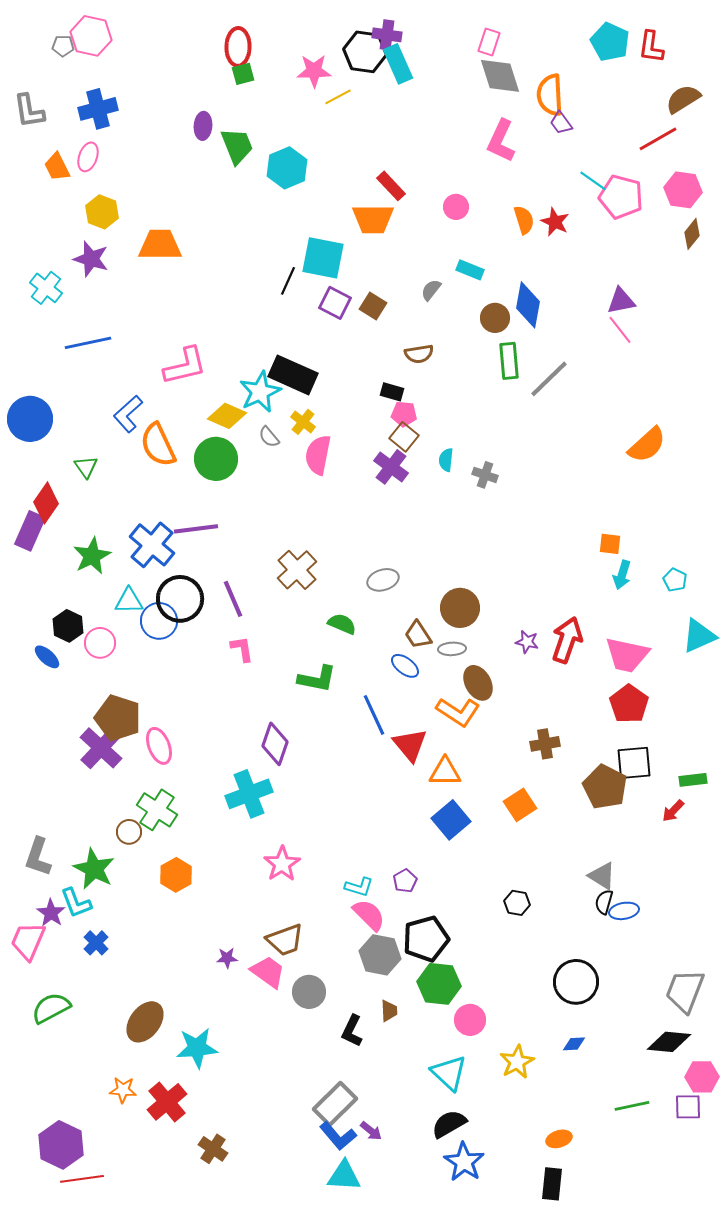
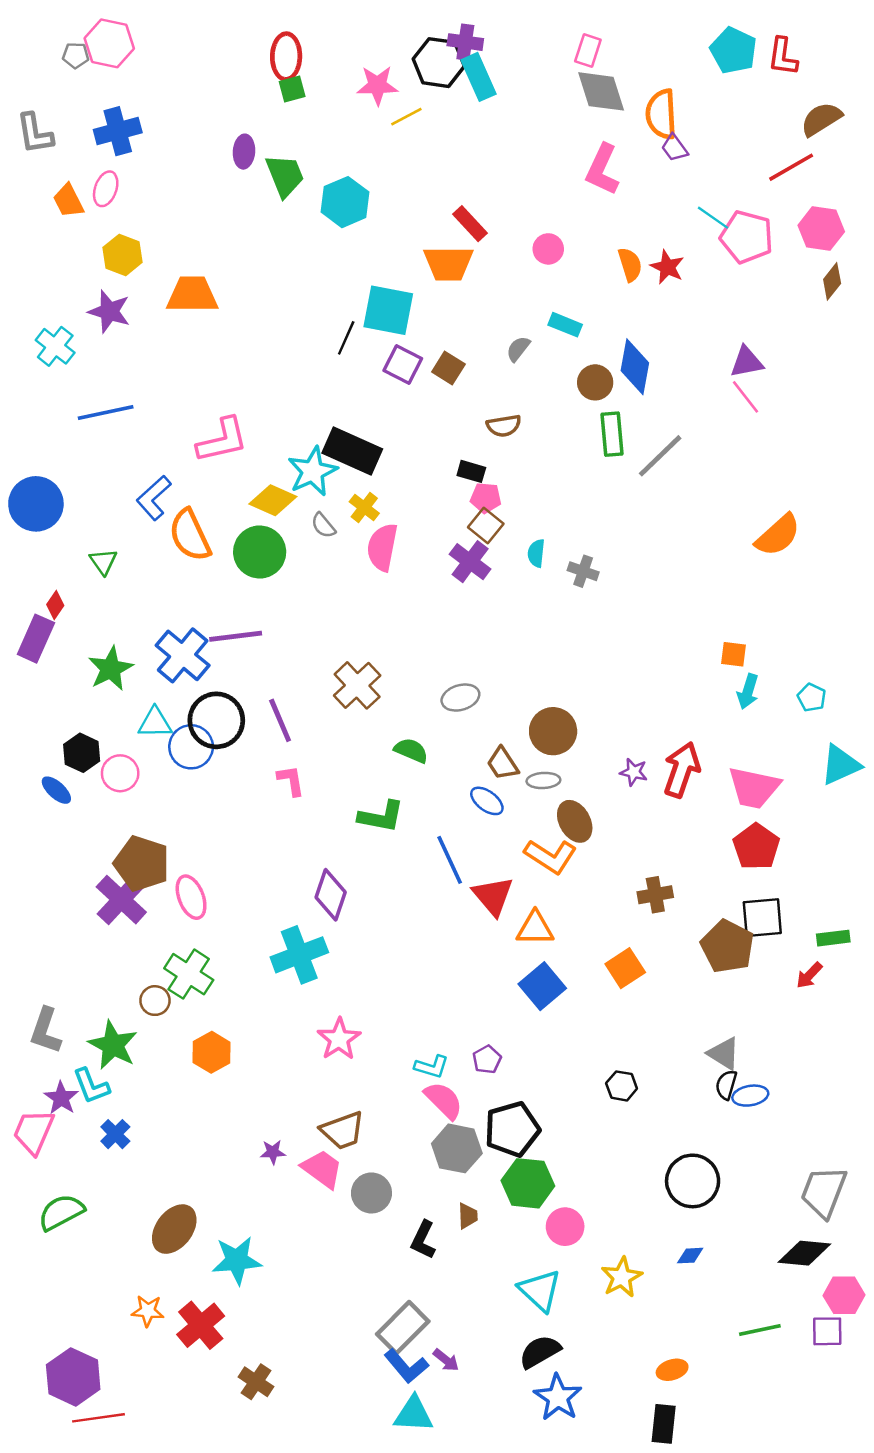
red diamond: (46, 503) -> (55, 605), size x0.6

